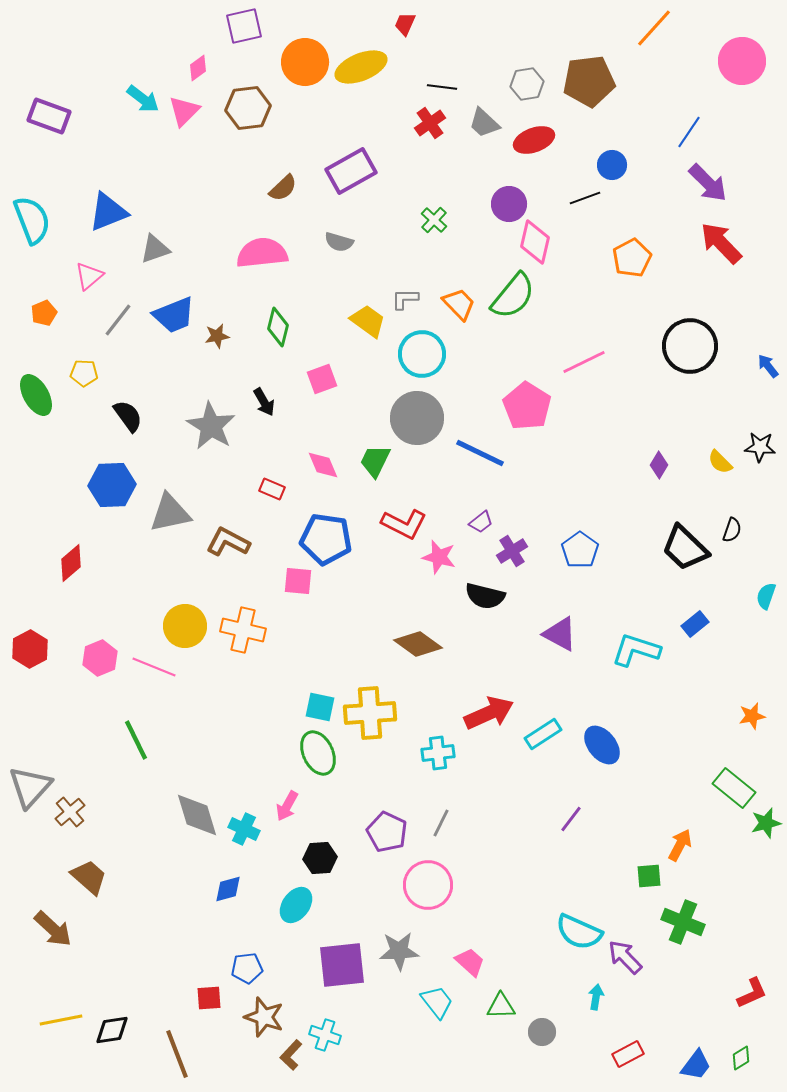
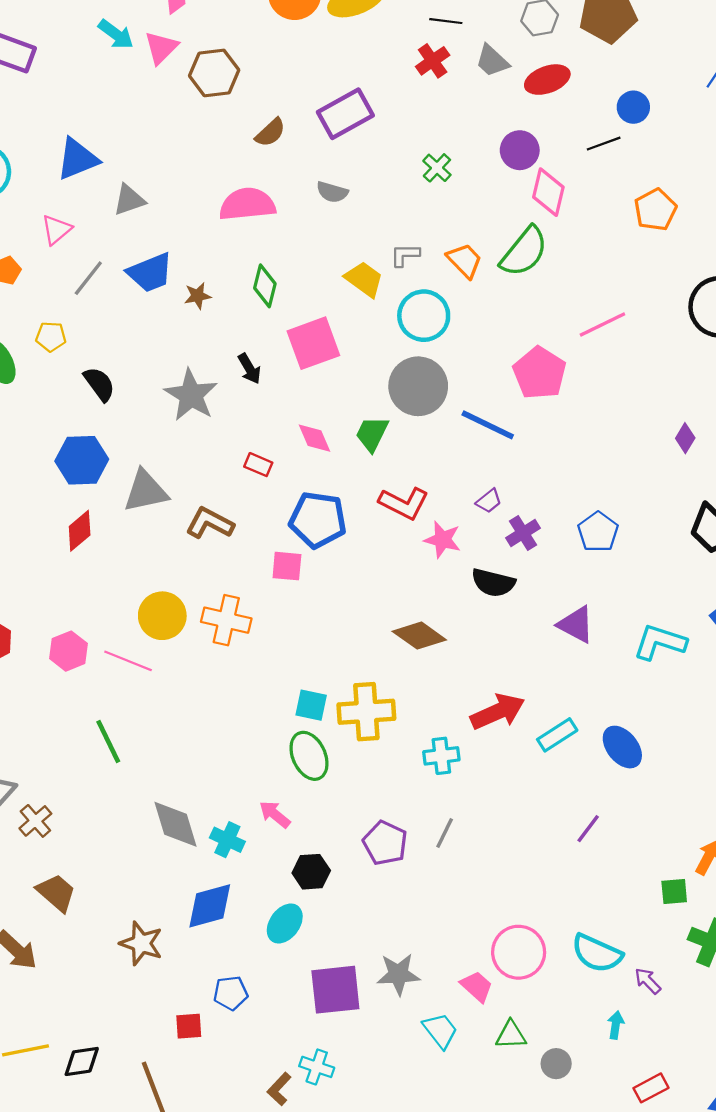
brown hexagon: (248, 108) -> (214, 73), moved
pink square: (322, 379) -> (313, 343), size x1.6
red diamond: (71, 563) -> (80, 531), moved
pink arrow: (287, 806) -> (275, 814), turned 100
pink circle: (428, 885) -> (519, 952), moved
blue diamond: (228, 889) -> (210, 906), size x1.6
purple arrow: (625, 957) -> (648, 981), size x0.7
brown star: (264, 1017) -> (141, 943), moved

